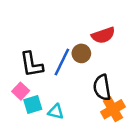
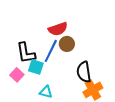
red semicircle: (103, 35) -> (58, 29), moved
cyan square: (33, 104) -> (36, 67), moved, turned 35

